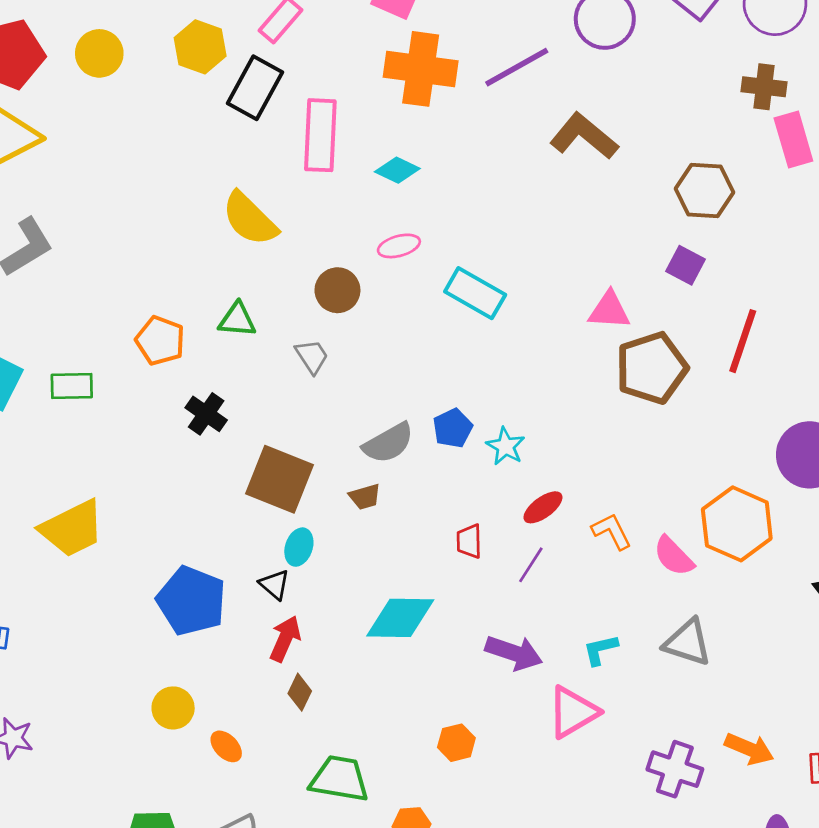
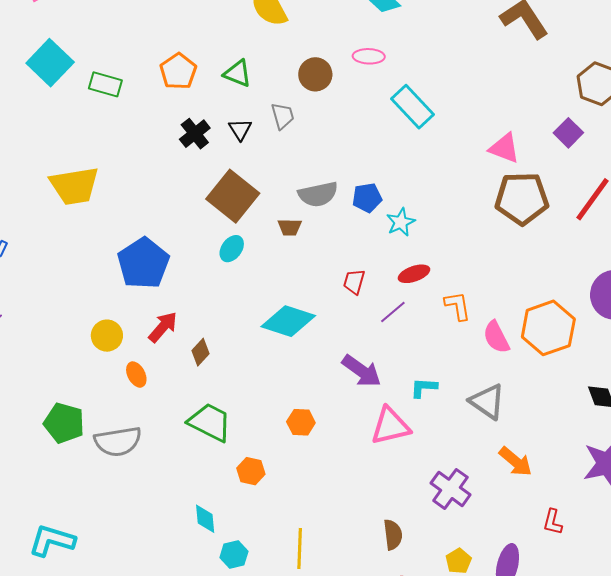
black triangle: (275, 585) -> (240, 129), moved
red arrow: (285, 639) -> (163, 327), moved
orange arrow: (749, 749) -> (515, 462), moved

